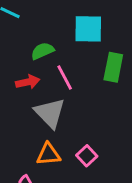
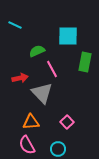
red arrow: (28, 82) -> (20, 78), moved
orange triangle: (48, 154) -> (31, 122), moved

